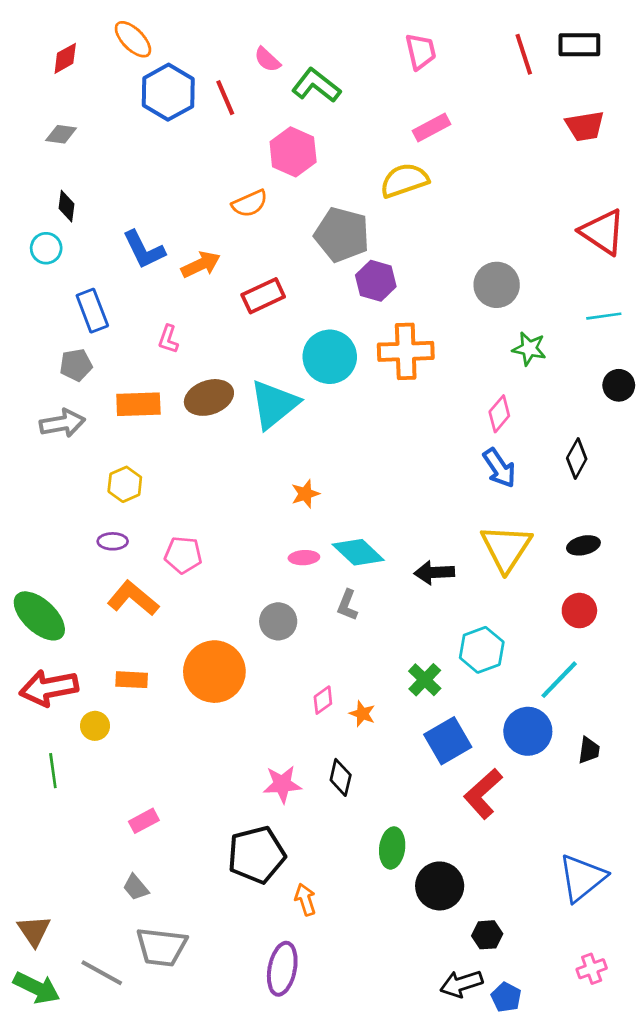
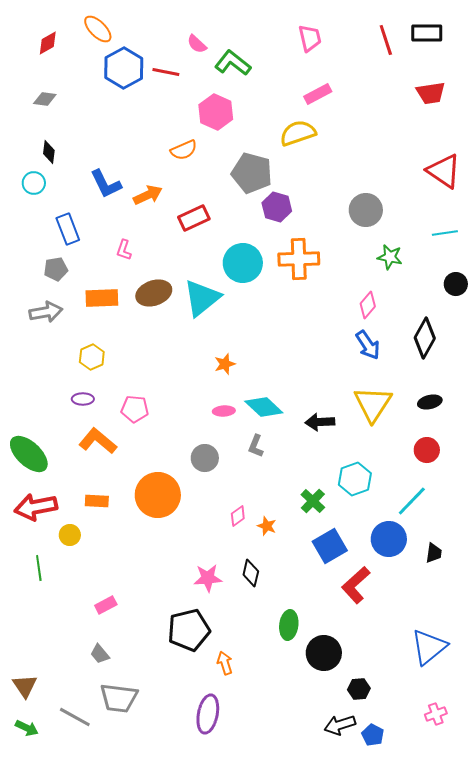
red line: (225, 98) -> (166, 72), turned -56
black diamond: (577, 459) -> (425, 338), size x1.4
green arrow: (37, 988) -> (27, 728), size x0.7

